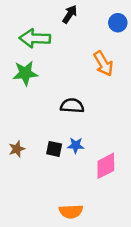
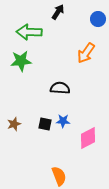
orange arrow: (103, 64) -> (86, 53), turned 65
orange semicircle: (71, 212) -> (59, 176), turned -108

